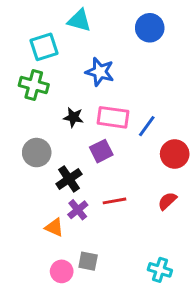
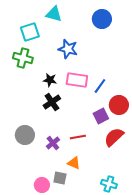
purple square: (101, 151) -> (101, 116), moved
gray circle: (37, 153) -> (25, 135), moved
black cross: (69, 179) -> (52, 102), moved
red semicircle: (167, 201) -> (114, 137), size x1.5
orange triangle: (54, 227) -> (74, 163), moved

